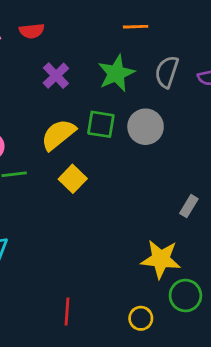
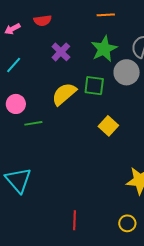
orange line: (136, 27) -> (106, 15), moved
gray circle: (146, 127) -> (127, 72), moved
yellow square: (73, 179) -> (108, 126), moved

